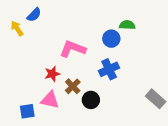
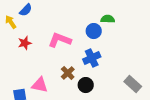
red star: (52, 74) -> (25, 43), moved
brown cross: (73, 86) -> (68, 73), moved
black circle: (91, 100) -> (86, 85), moved

